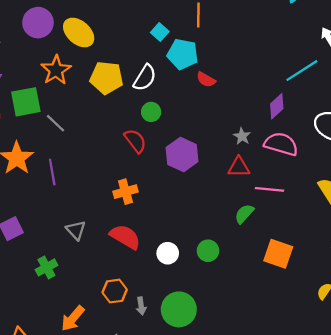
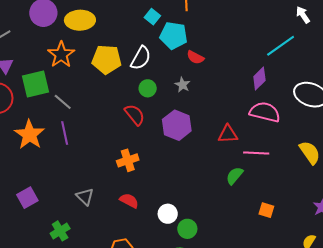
yellow ellipse: (79, 32) -> (80, 20), turned -40
gray star: (242, 136) -> (182, 85), moved
purple line: (52, 172) -> (65, 133), moved
red semicircle: (125, 237) -> (129, 201), size x0.7
green circle: (208, 251) -> (187, 229), moved
orange square: (278, 254) -> (266, 210), size x0.6

